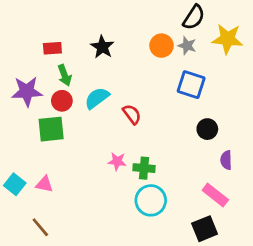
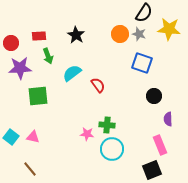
red circle: (62, 101) -> (11, 43), moved
pink star: (117, 161) -> (87, 134), moved
pink rectangle: (215, 195) -> (160, 145), turned 30

